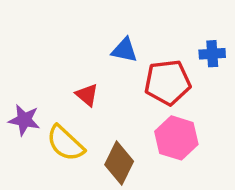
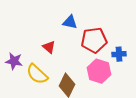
blue cross: (212, 54) -> (119, 54), moved

